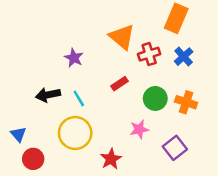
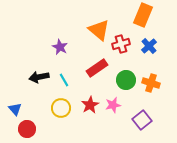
red rectangle: (119, 84) -> (97, 68), size x1.5
yellow circle: (75, 133) -> (61, 108), size x0.7
red star: (111, 159) -> (90, 105), moved

